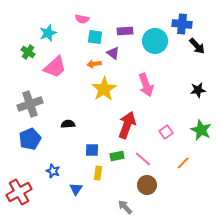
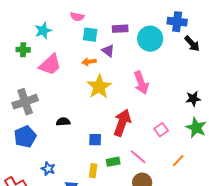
green cross: (28, 52) -> (23, 50), turned -32
black star: (198, 90) -> (193, 99), moved
blue square: (92, 150) -> (95, 140), moved
green rectangle: (117, 156) -> (113, 162), moved

